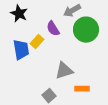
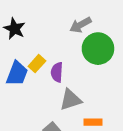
purple semicircle: (53, 29) -> (57, 72), moved, turned 35
blue trapezoid: (21, 50) -> (17, 74), turned 30

